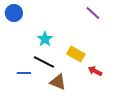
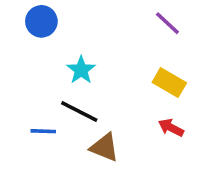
blue circle: (14, 13) -> (41, 21), moved
yellow rectangle: (76, 54) -> (169, 83), moved

